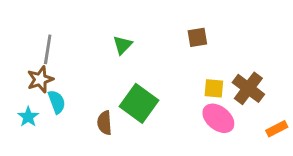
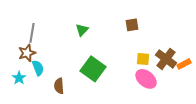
brown semicircle: (105, 123) -> (59, 86), moved
orange rectangle: (277, 129) -> (184, 64), moved

